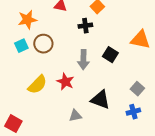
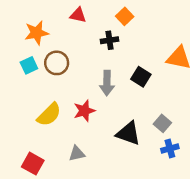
red star: (65, 82) -> (84, 111), turned 30
gray square: (137, 89) -> (162, 123), moved
gray triangle: (75, 116) -> (77, 154), moved
red square: (13, 124) -> (33, 164), moved

